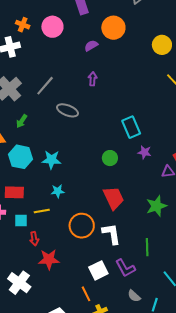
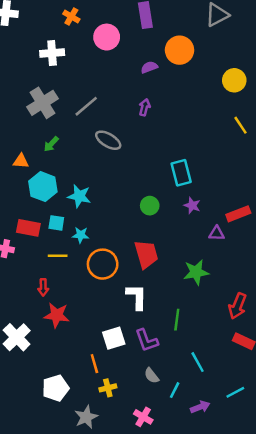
orange cross: (23, 25) -> (71, 17), moved
cyan square: (21, 221) -> (56, 223), moved
orange circle: (82, 226) -> (103, 264), moved

